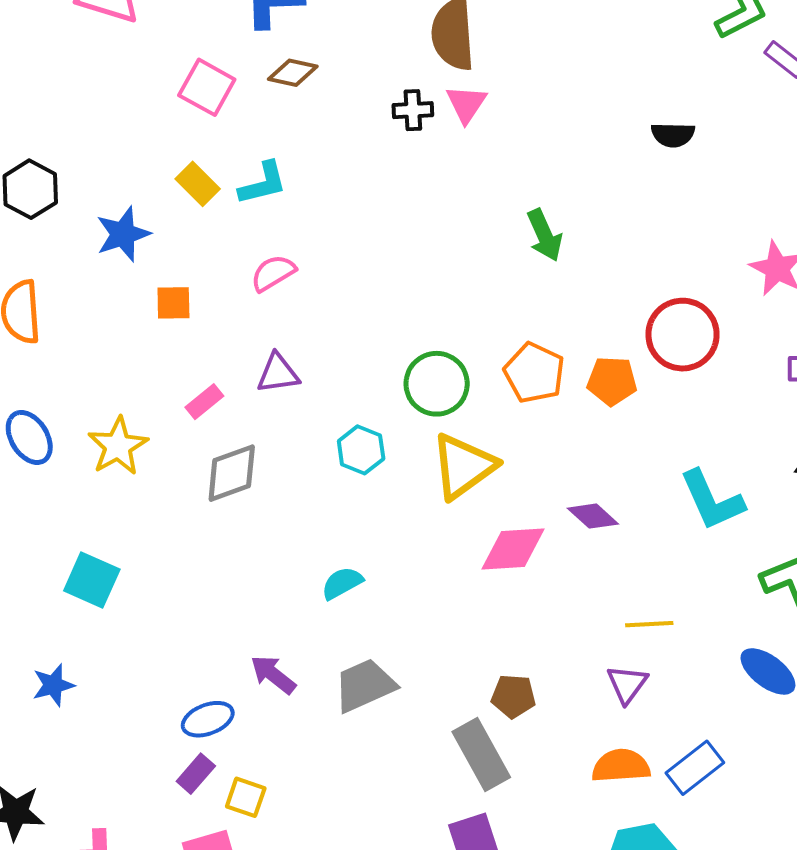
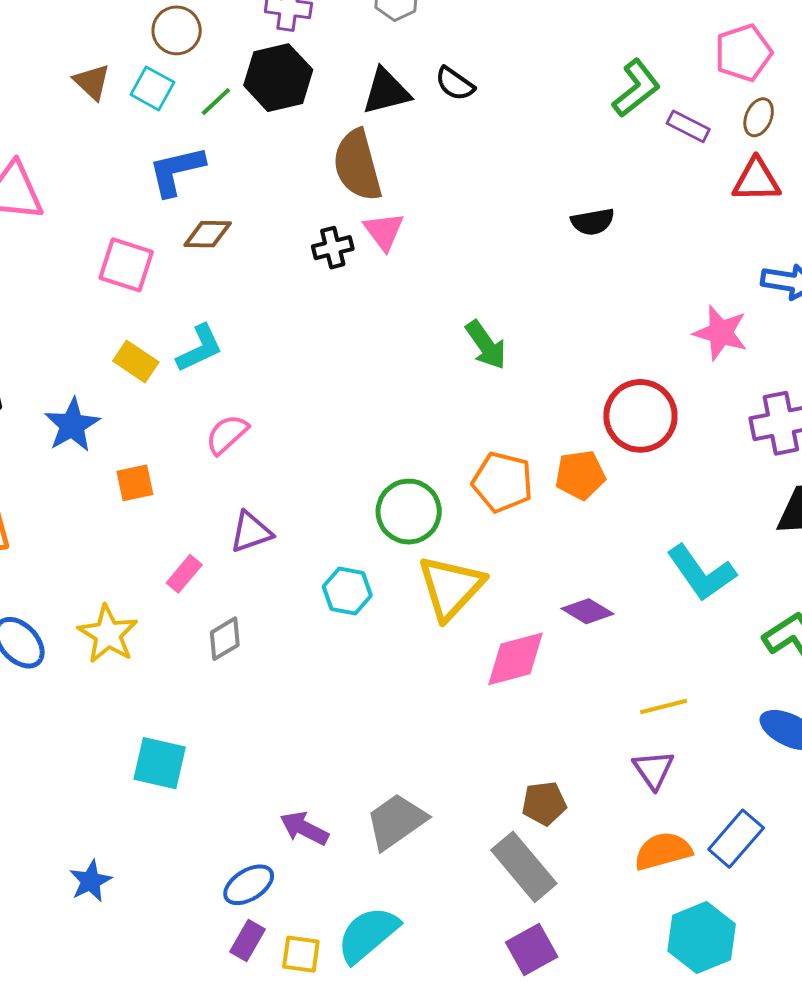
gray diamond: (232, 473) -> (225, 639), size x0.7
cyan square: (92, 580) -> (160, 763), moved
cyan semicircle: (342, 583) -> (368, 934), moved, size x1.6

